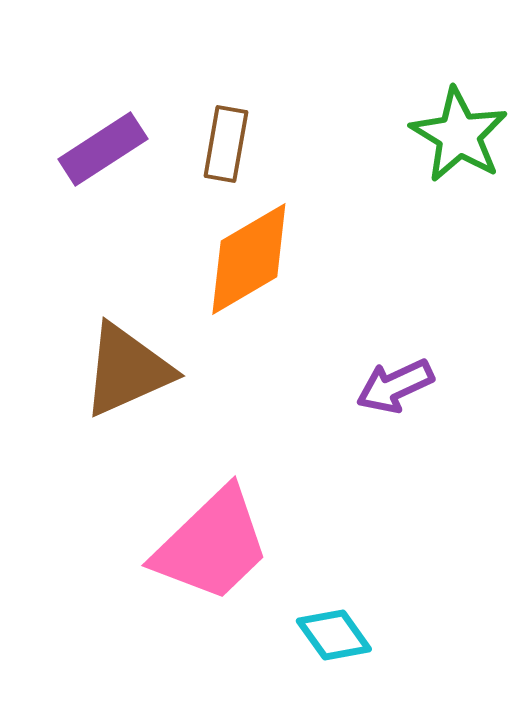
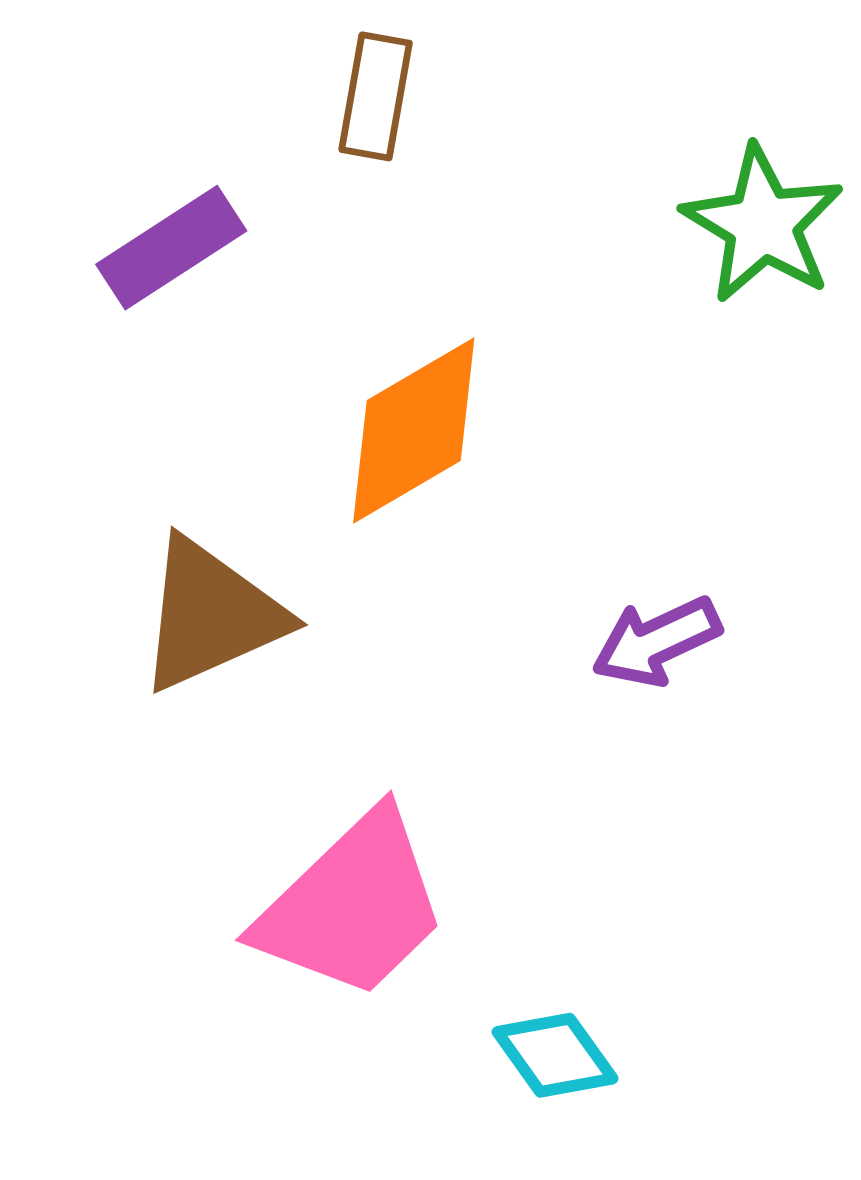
brown rectangle: (226, 144) -> (376, 96), moved

